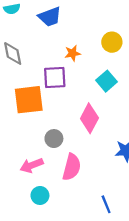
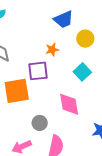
blue trapezoid: (50, 17) -> (64, 19), moved
pink diamond: (89, 118) -> (69, 104), turned -35

